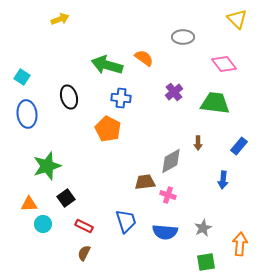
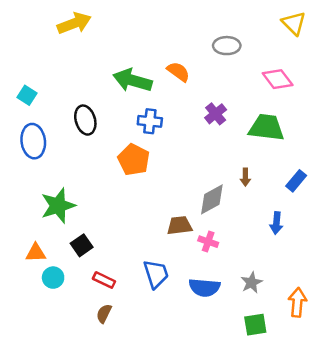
yellow arrow: (60, 19) -> (74, 23), size x1.5

